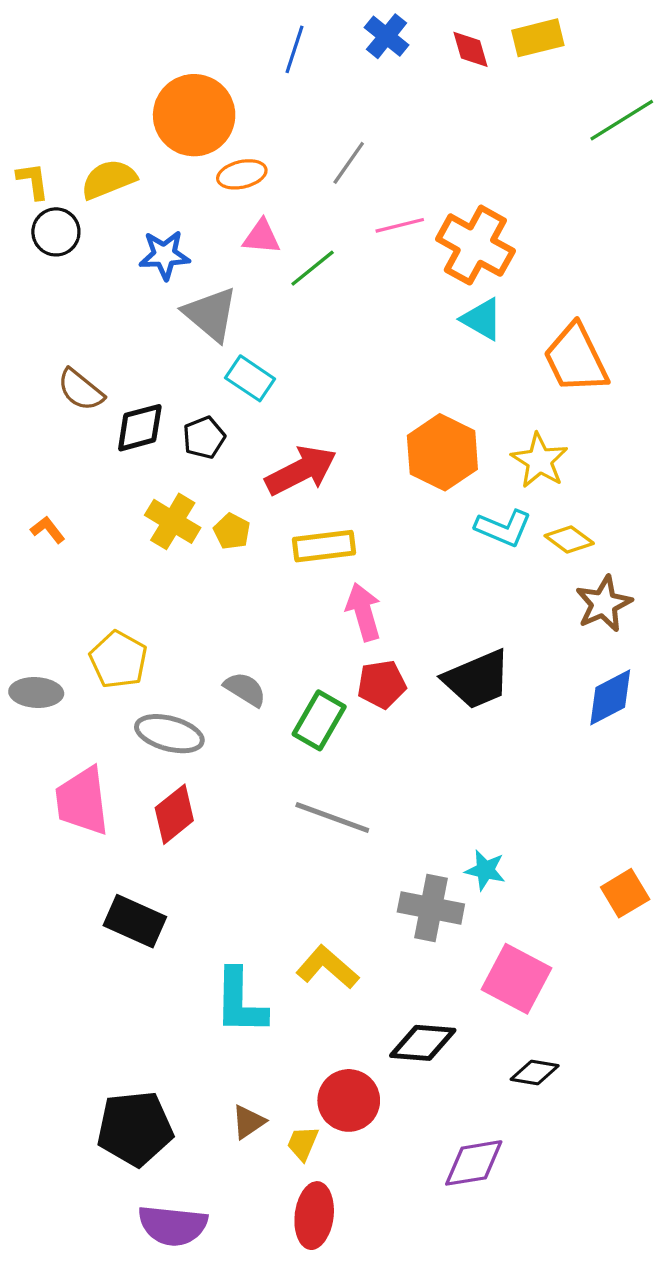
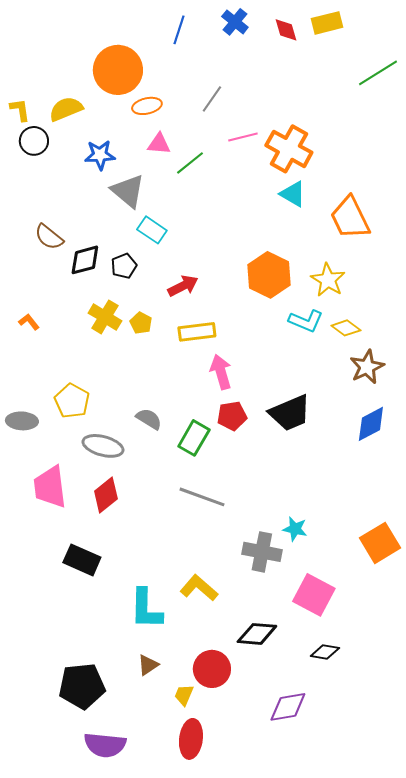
red arrow: (301, 470) -> (183, 286), size x0.7
orange square: (625, 893) -> (380, 543), size x1.4
brown triangle: (248, 1122) -> (148, 665), moved

